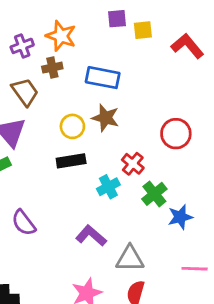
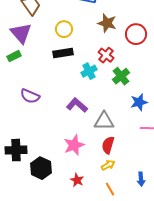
brown star: (105, 118) -> (107, 23), moved
blue star: (180, 217) -> (139, 102), moved
purple semicircle: (24, 223) -> (30, 96), turned -30

